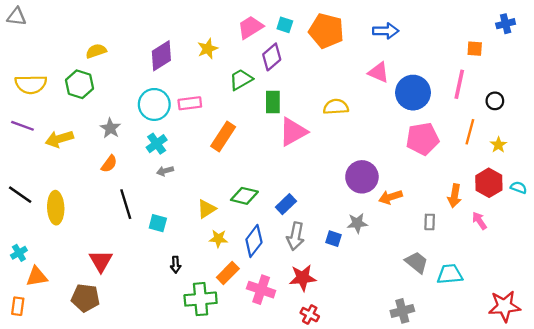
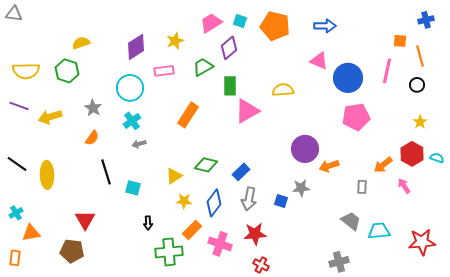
pink rectangle: (190, 103) -> (164, 71), moved
orange line: (470, 132) -> (420, 56), moved, turned -30
orange arrow: (455, 196) -> (383, 165), turned 42
red star: (504, 306) -> (422, 242), moved

